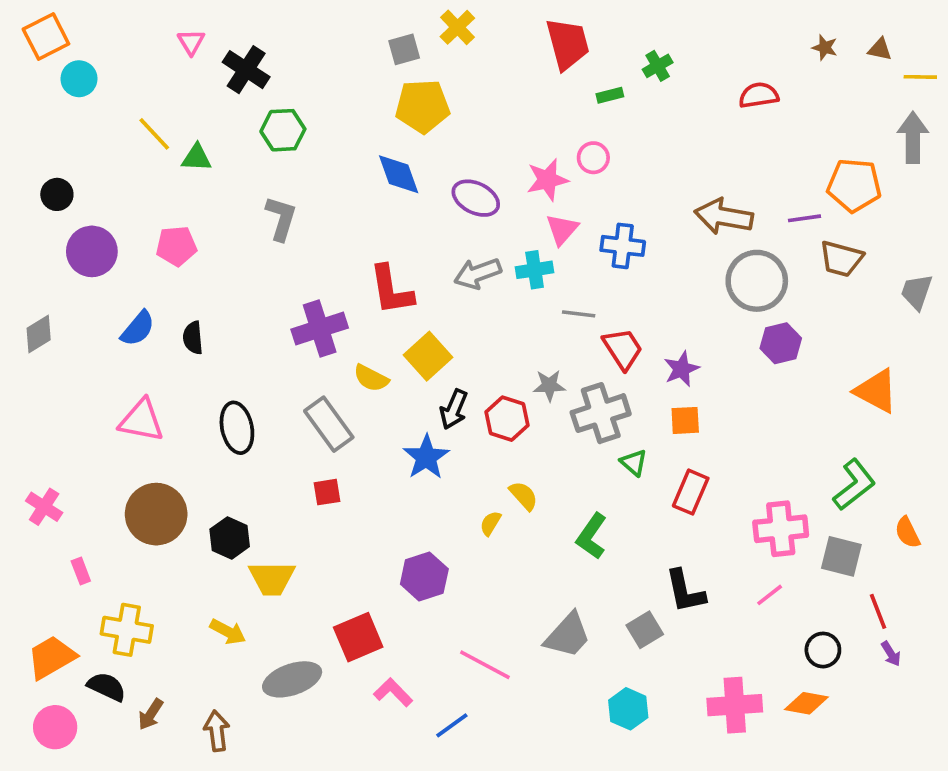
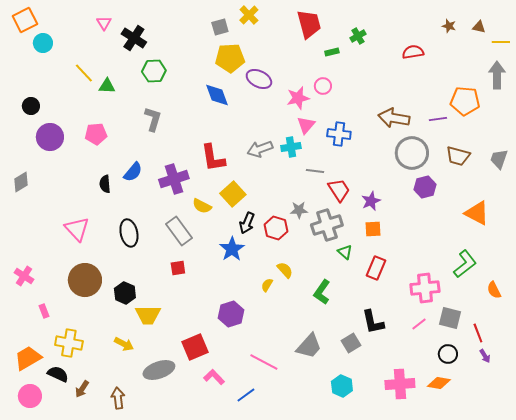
purple ellipse: (476, 198) -> (259, 79), moved
brown trapezoid: (841, 259) -> (458, 156), moved
blue semicircle: (138, 329) -> (133, 172), moved
pink triangle: (141, 420) -> (77, 229), turned 36
gray square: (841, 556) -> (450, 318), moved

